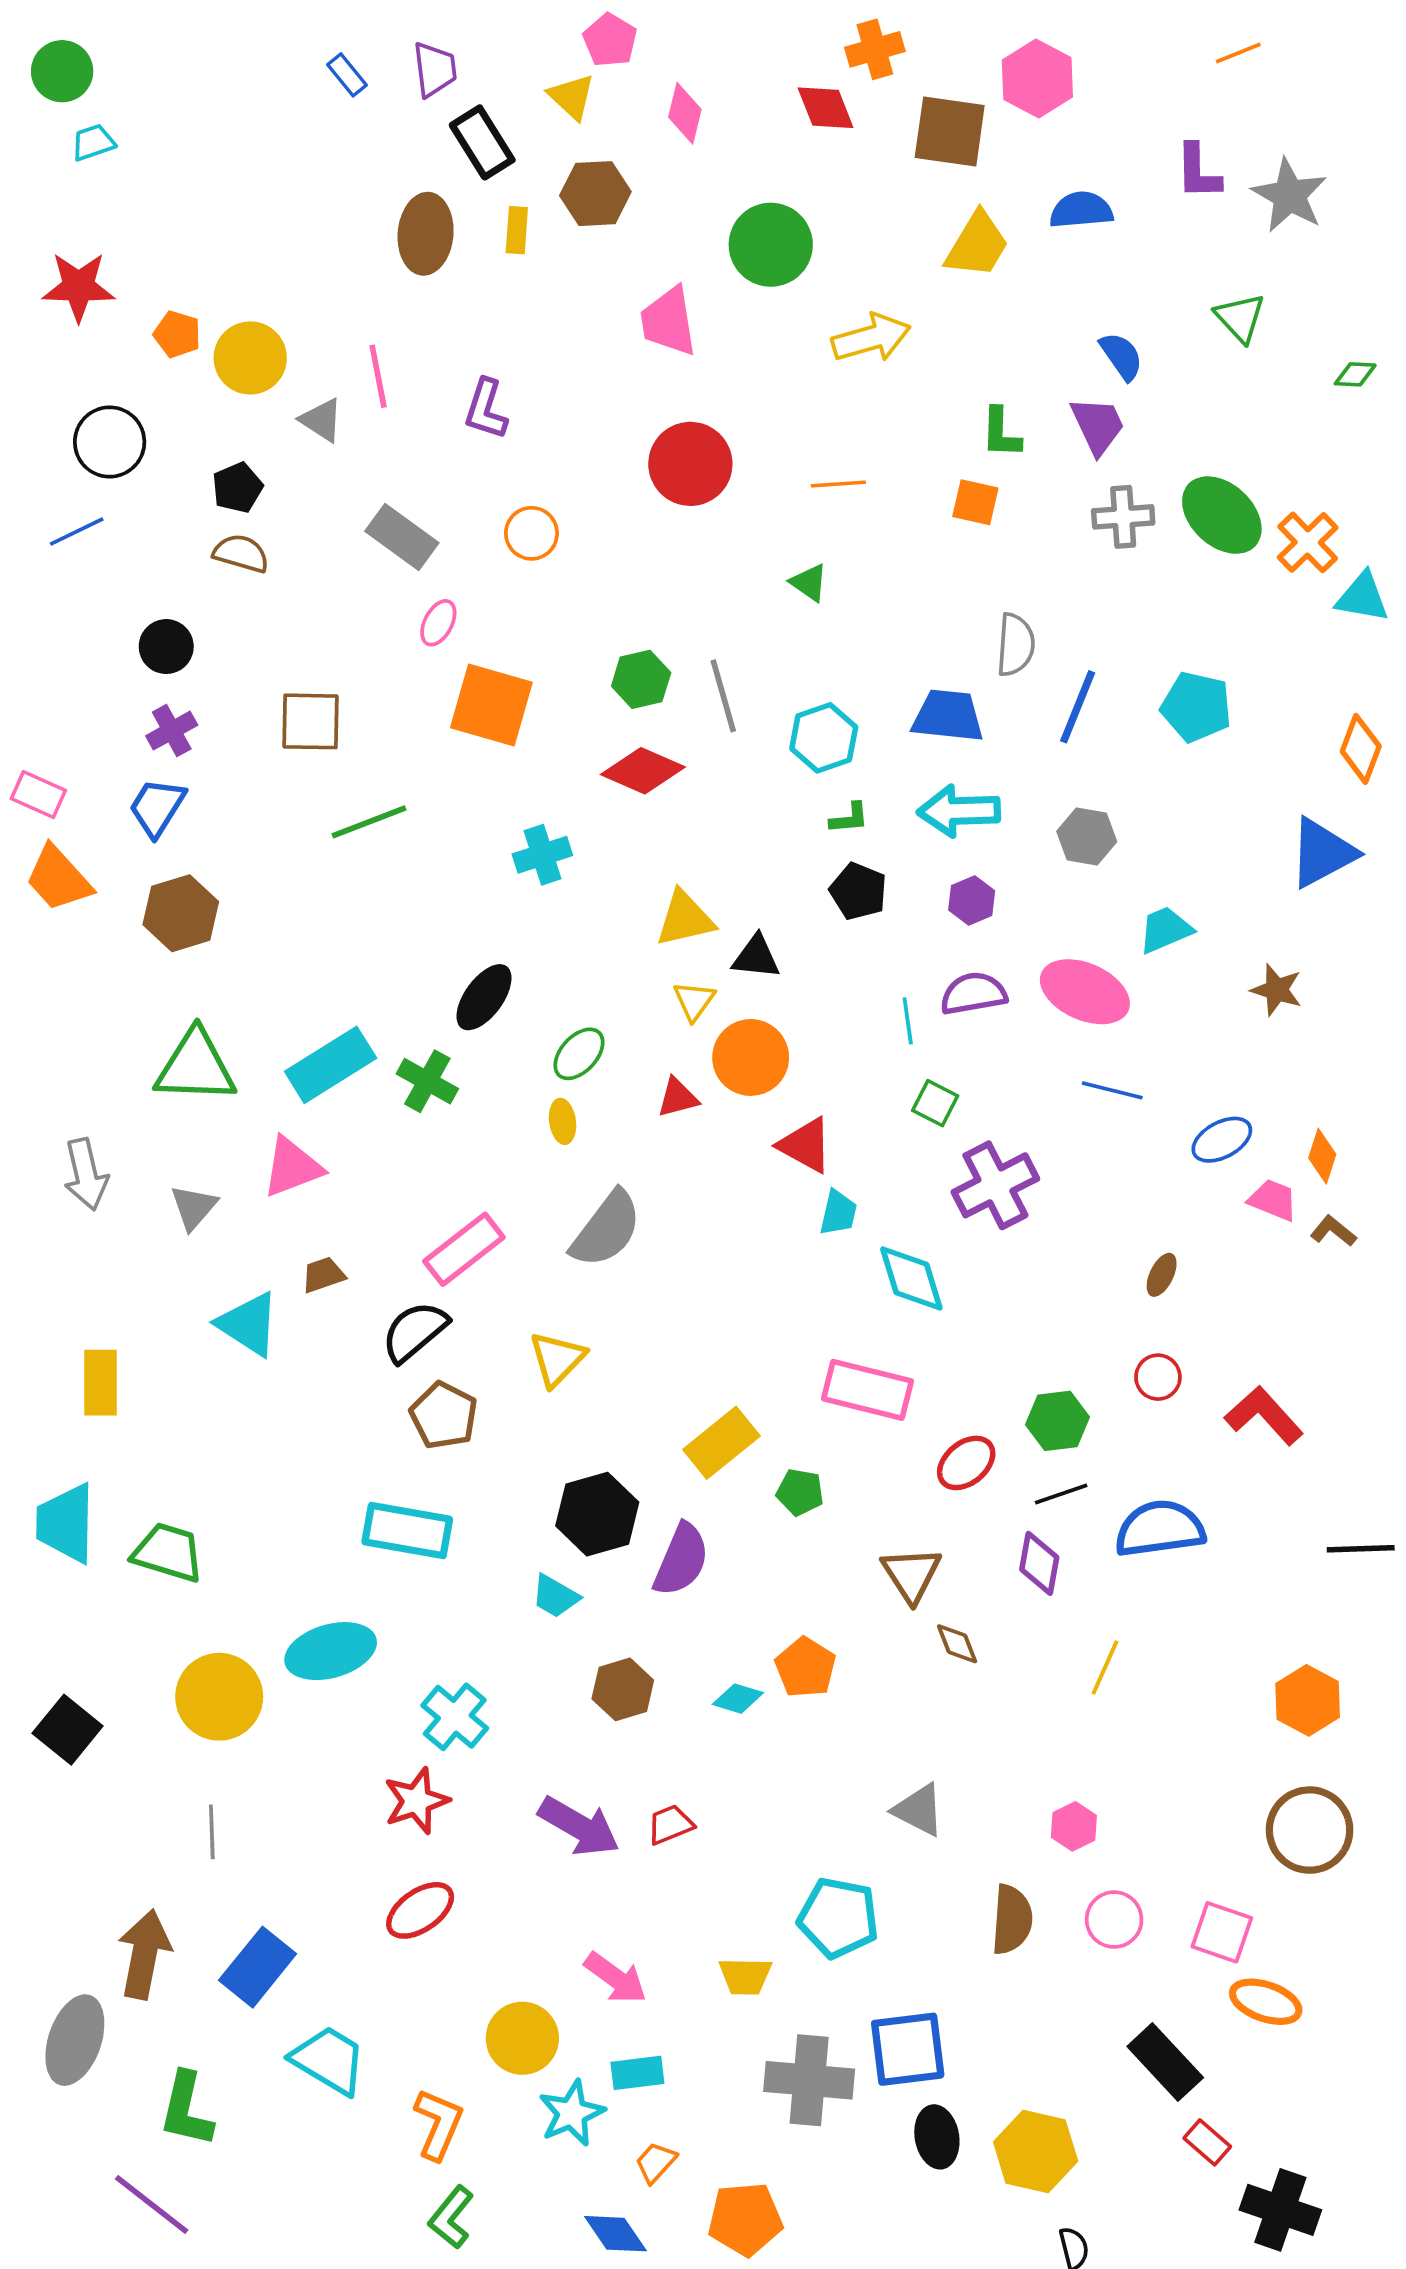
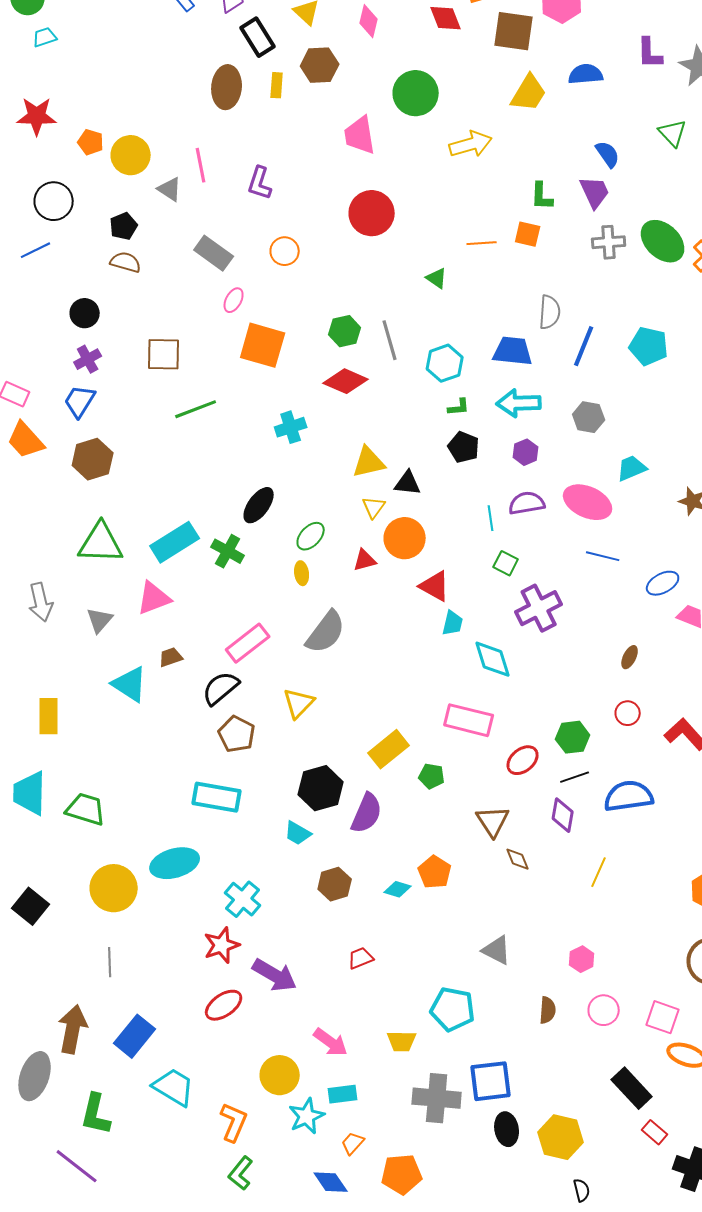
orange line: (838, 484) -> (482, 243), moved
purple arrow: (579, 1826) -> (275, 975), moved
brown semicircle: (1012, 1920) -> (548, 1010), size x0.7

